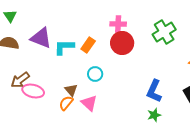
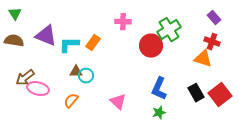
red circle: (122, 43) -> (151, 46), moved
cyan circle: (95, 74) -> (86, 76), moved
brown triangle: (71, 90) -> (76, 72), moved, turned -48
pink triangle: (89, 103) -> (118, 102), moved

